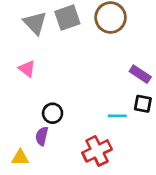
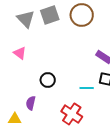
black circle: (53, 113) -> (48, 80), moved
red cross: (97, 151) -> (72, 114), turned -30

